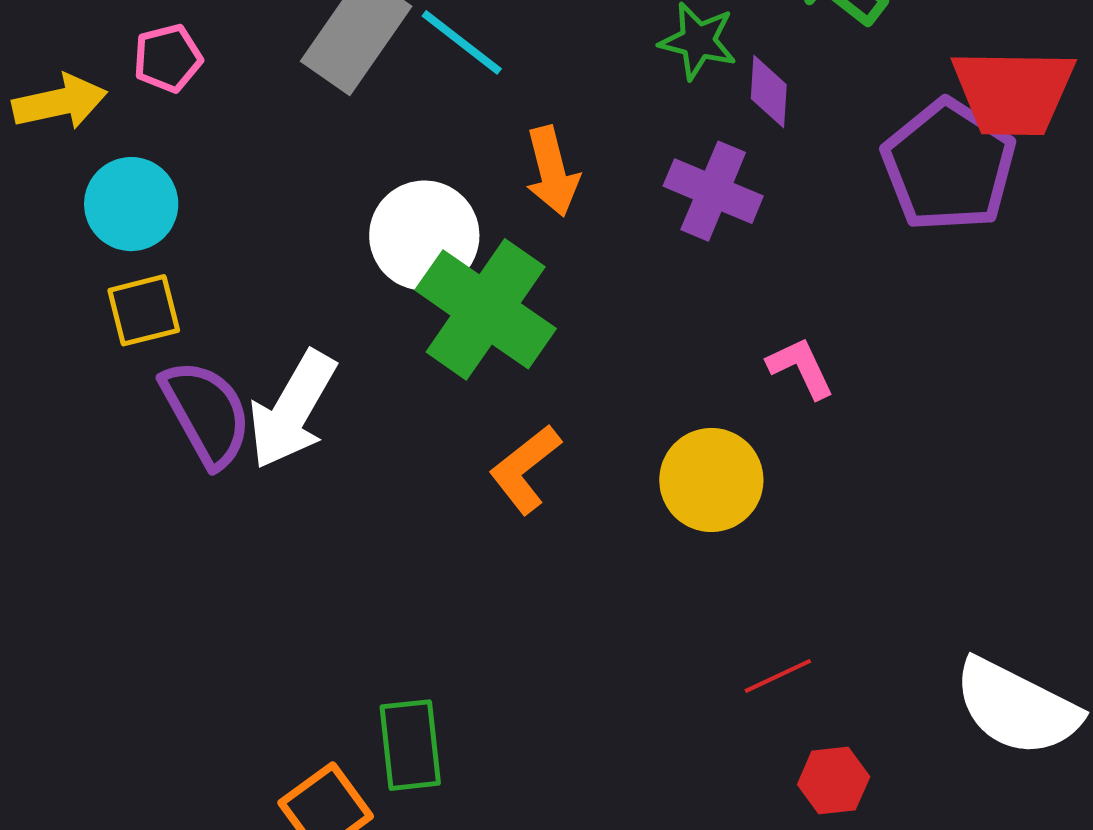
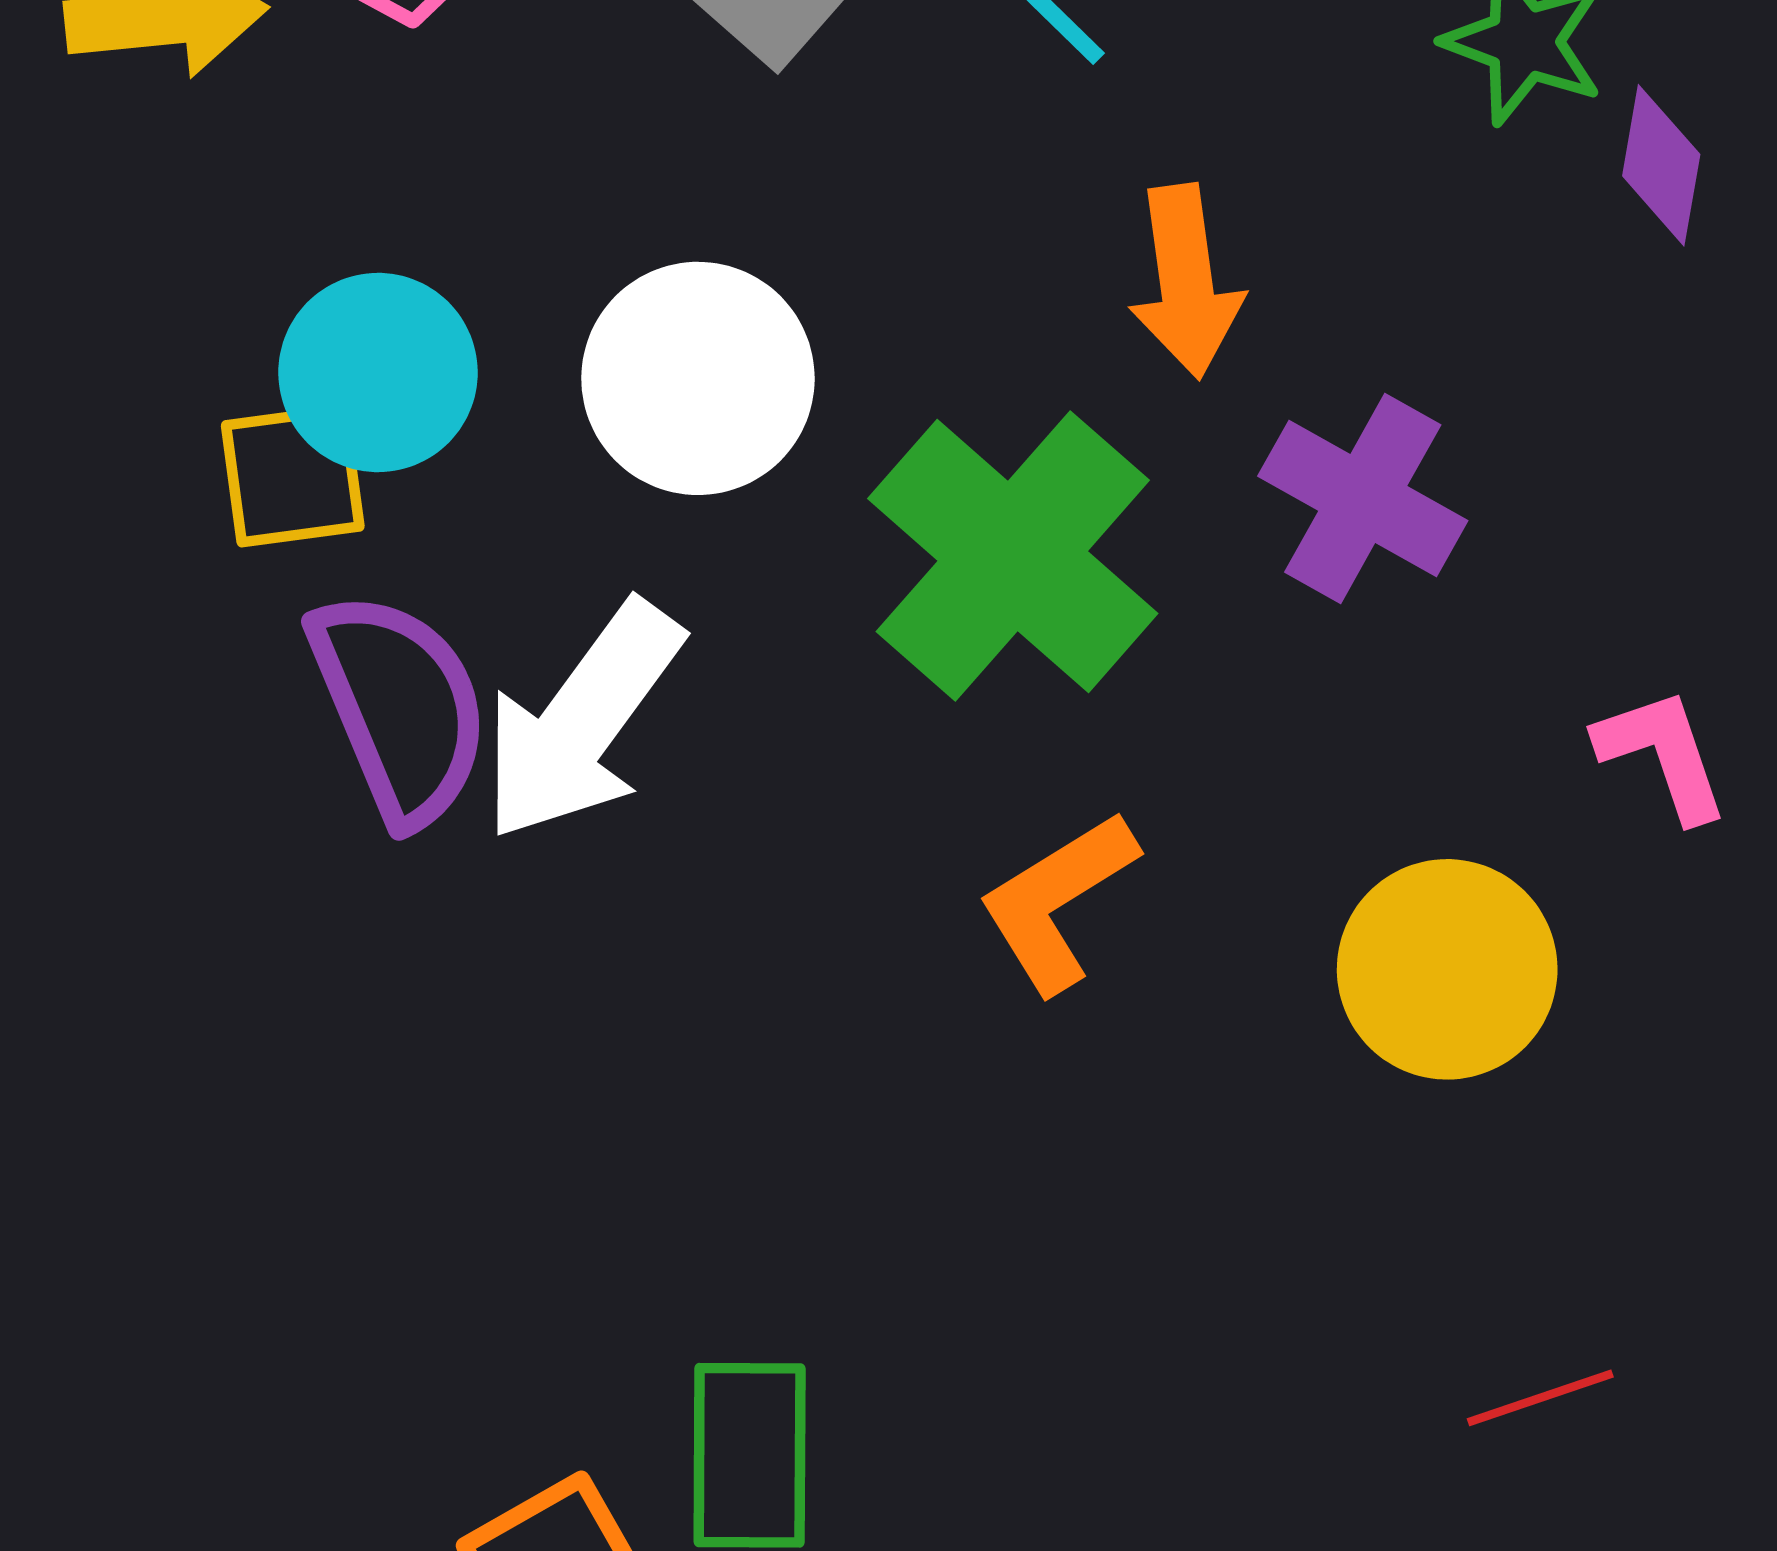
purple cross: (713, 191) -> (1363, 498), moved
cyan circle: (131, 204) -> (378, 373), moved
white circle: (424, 236) -> (698, 378), moved

